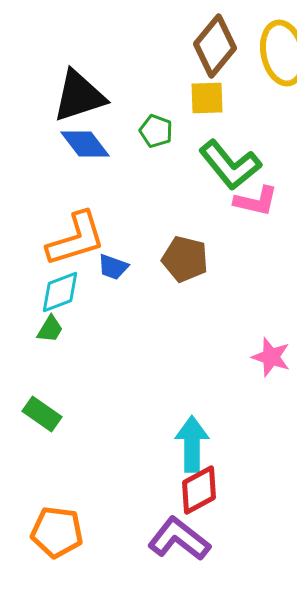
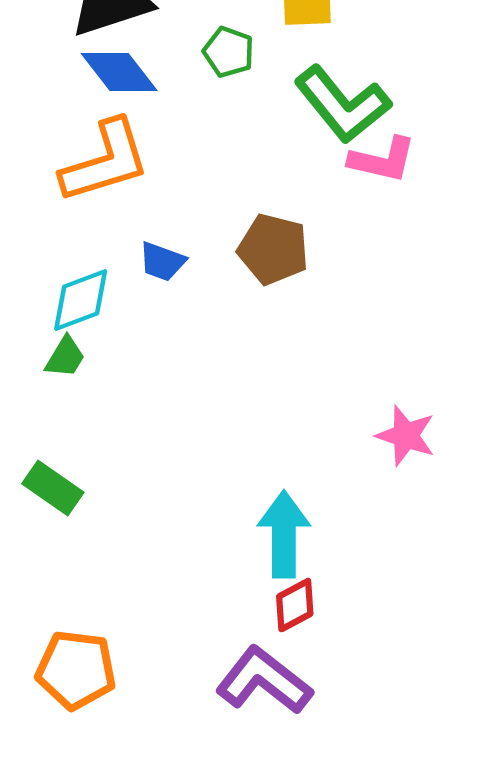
orange L-shape: (76, 239) -> (105, 161), moved
pink star: (271, 357) -> (406, 436), moved
red diamond: (199, 490) -> (295, 605), size x0.7

